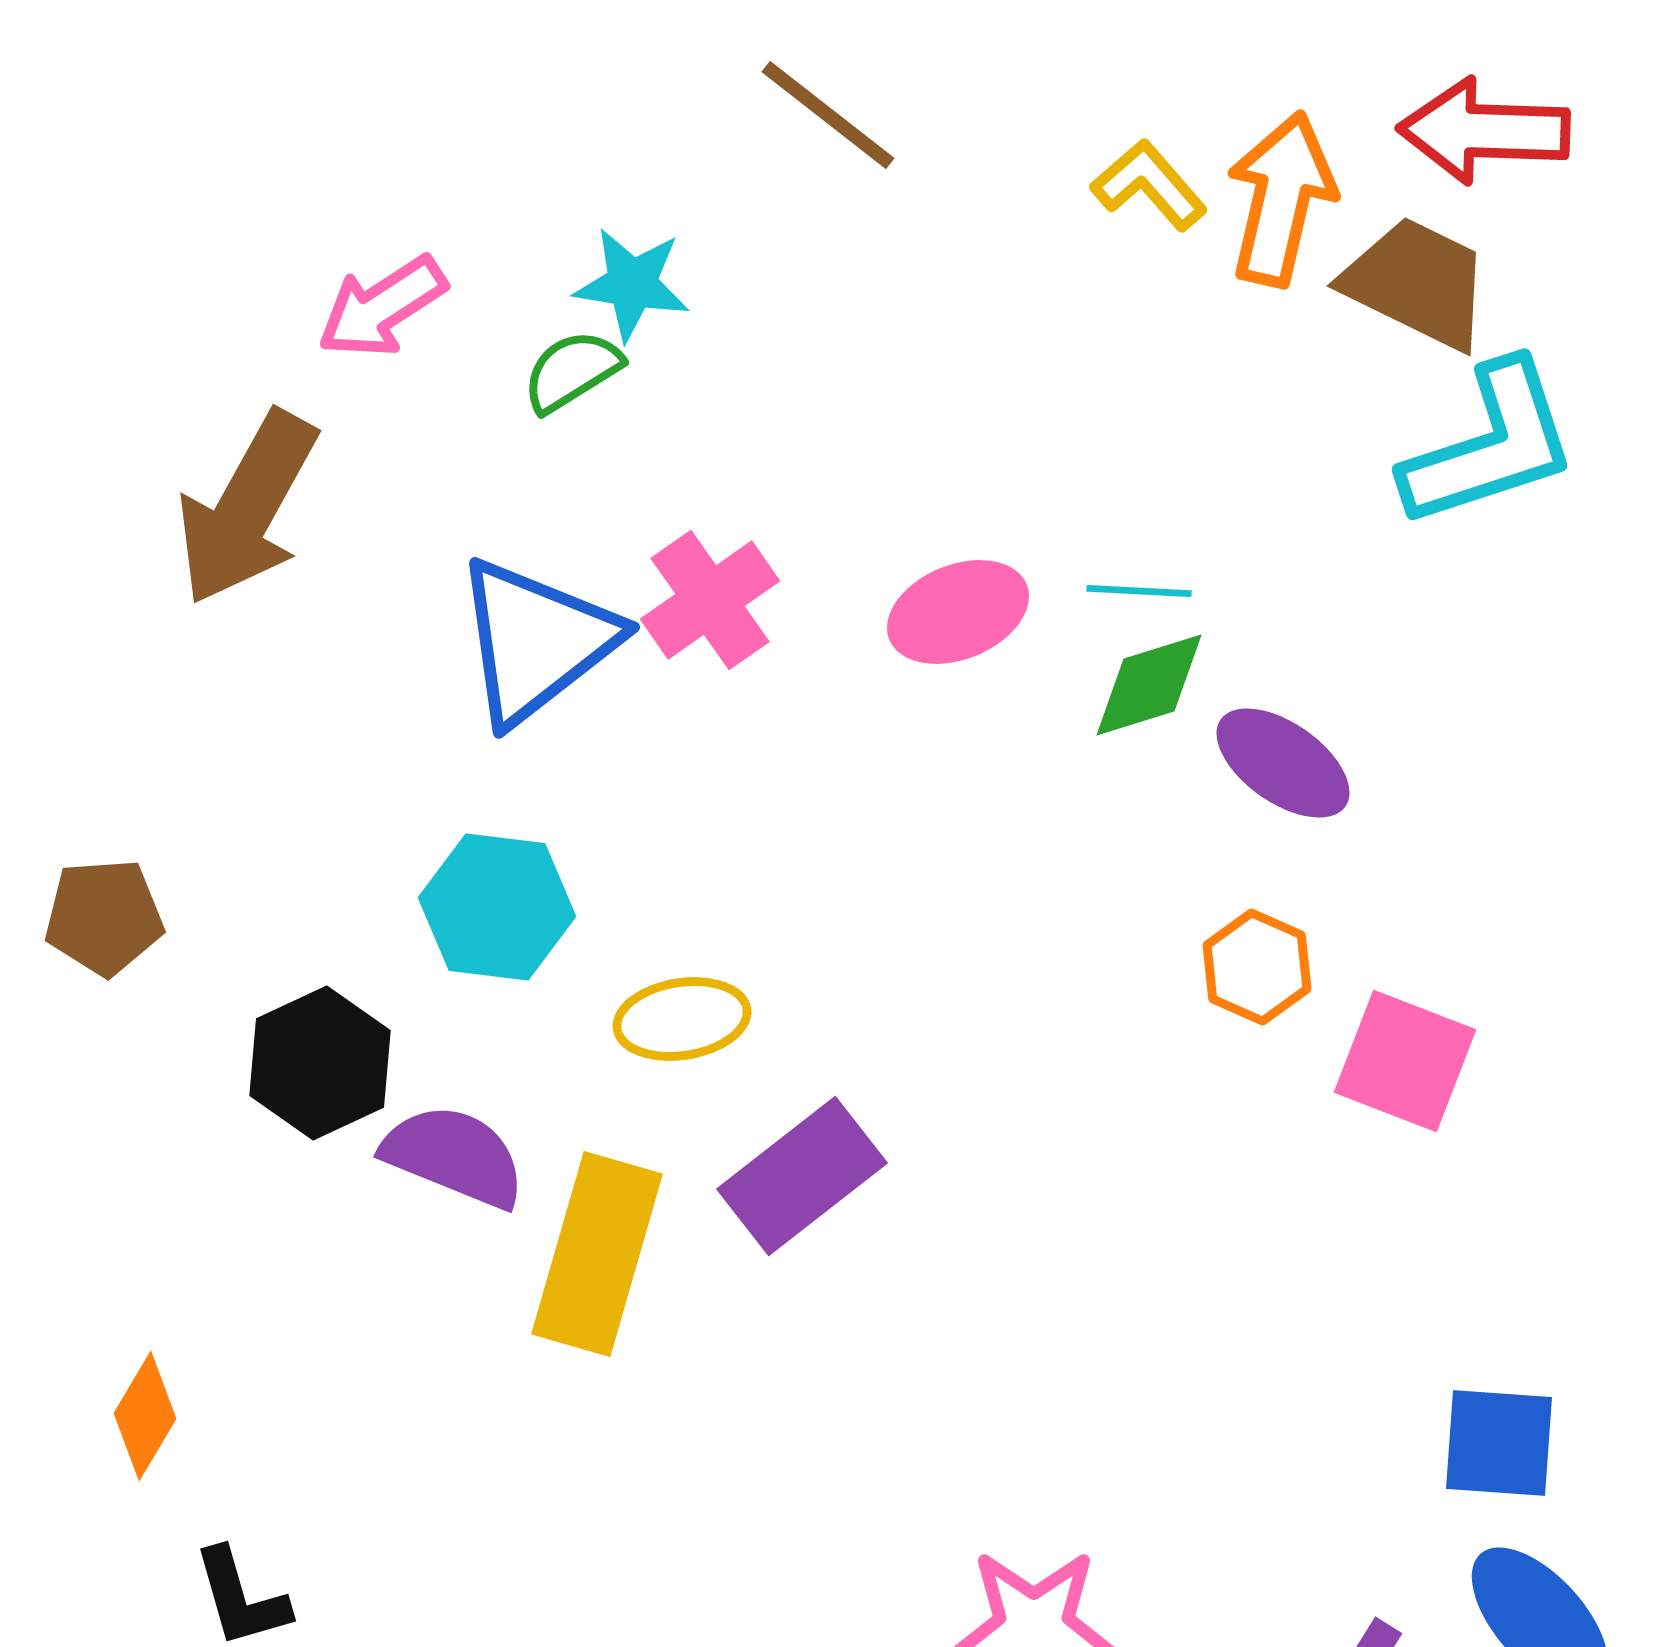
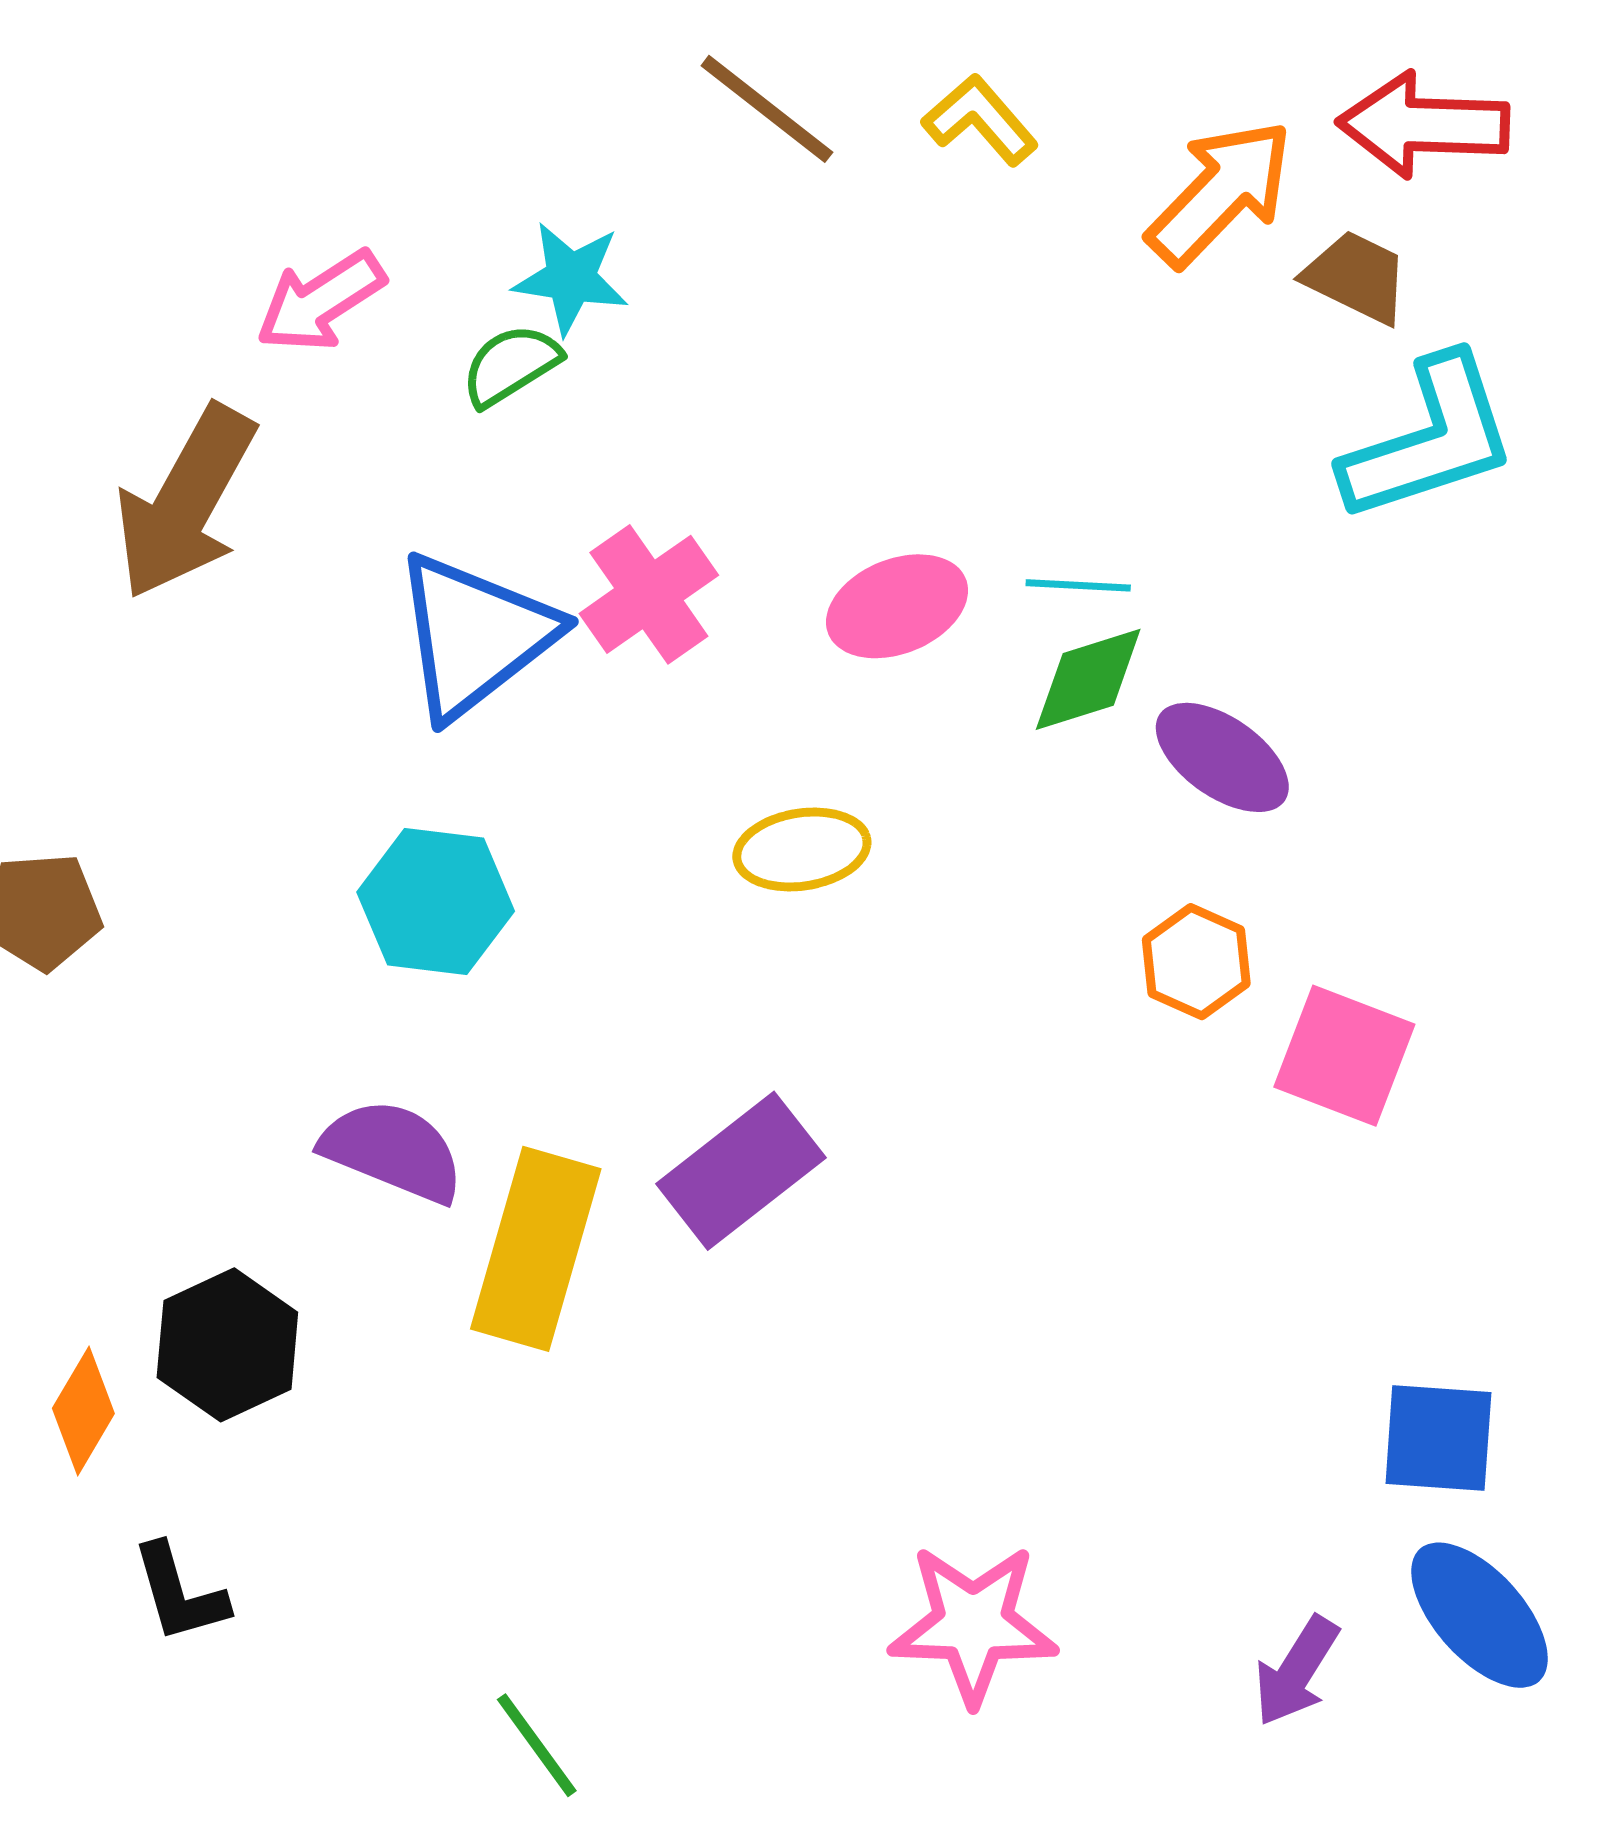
yellow L-shape: (1149, 185) -> (980, 120), moved
orange arrow: (1281, 199) -> (1220, 193), turned 31
brown trapezoid: (1417, 283) -> (1356, 277), size x0.7
yellow ellipse: (682, 1019) -> (802, 850), moved
black hexagon: (320, 1063) -> (227, 1345), moved

